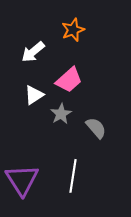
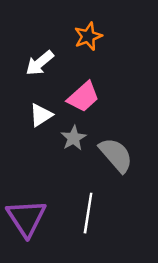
gray semicircle: (96, 128) -> (116, 155), size x1.4

